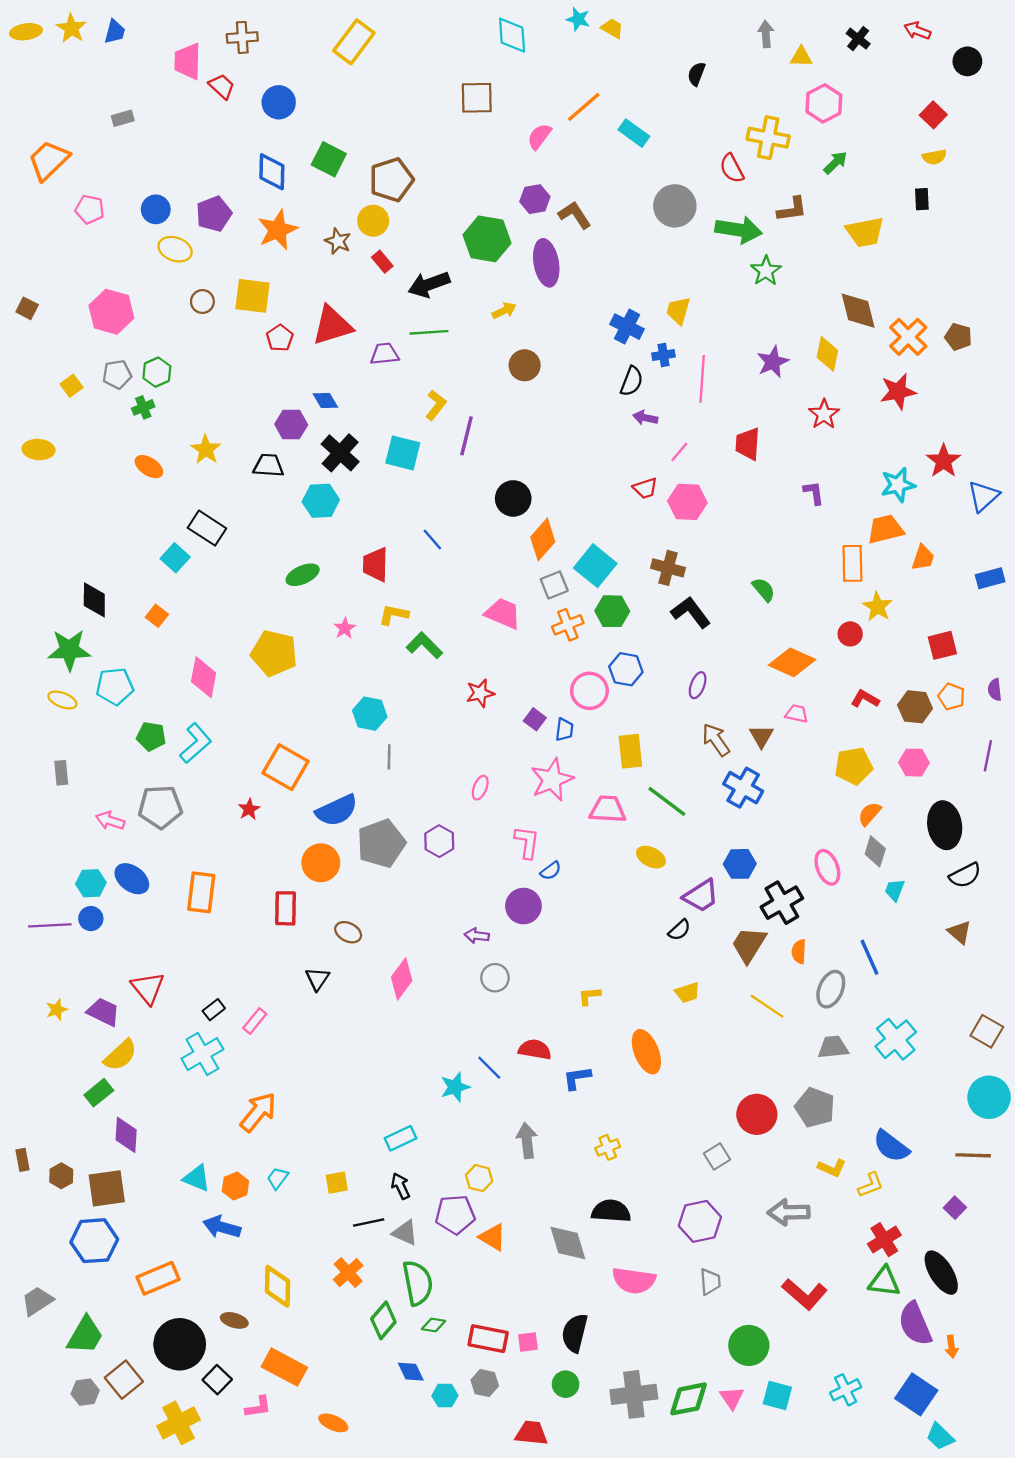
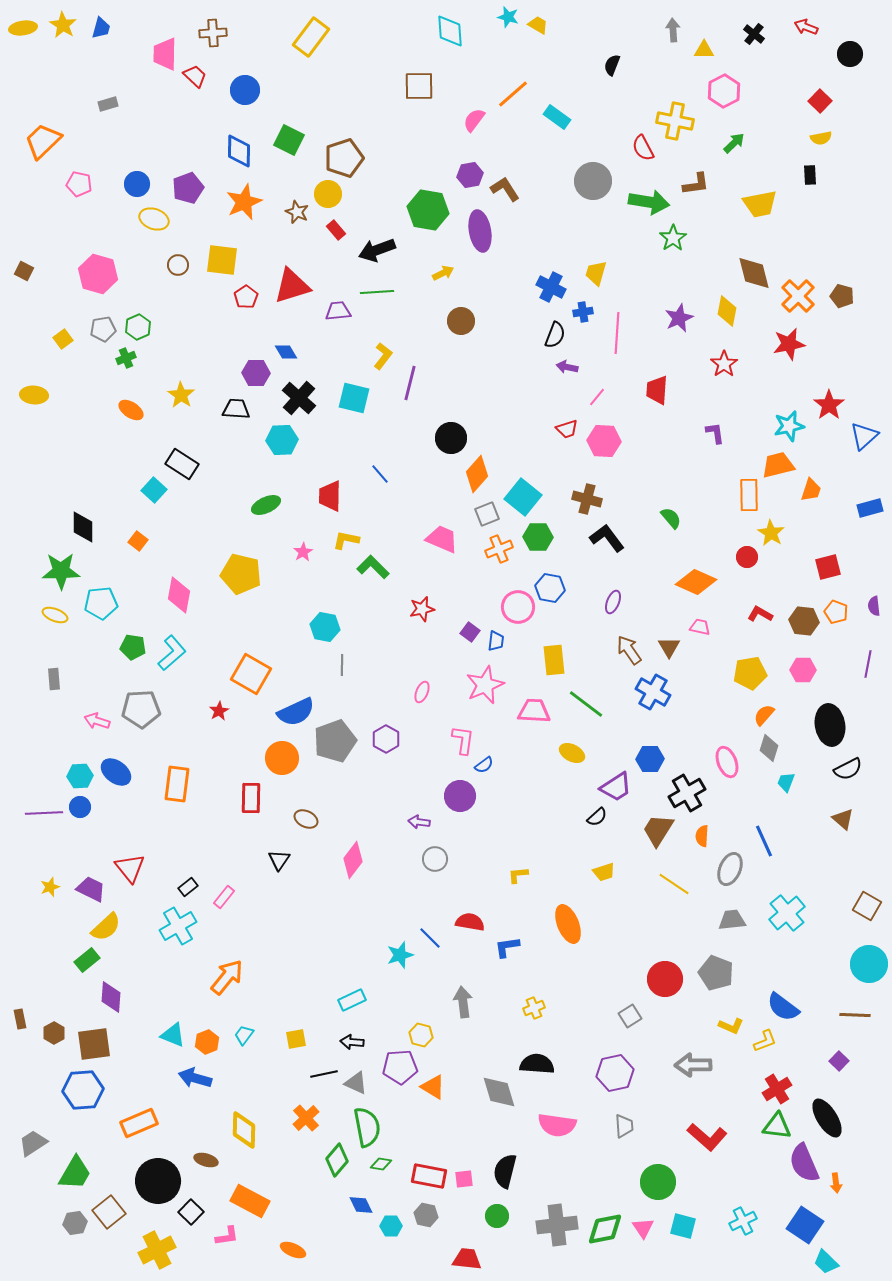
black arrow: (400, 1186) -> (352, 1042), turned -60

